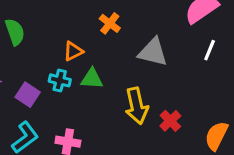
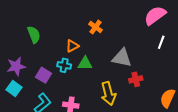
gray triangle: (153, 52) -> (122, 58), moved
yellow arrow: (137, 106) -> (108, 94), moved
red cross: (170, 121) -> (136, 79), moved, turned 32

